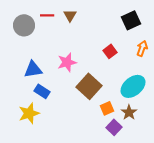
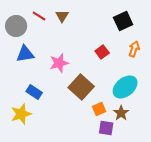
red line: (47, 15) -> (39, 16), turned 32
blue triangle: (33, 69) -> (25, 54), moved
purple square: (114, 127) -> (106, 128), turned -35

